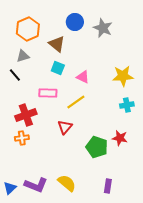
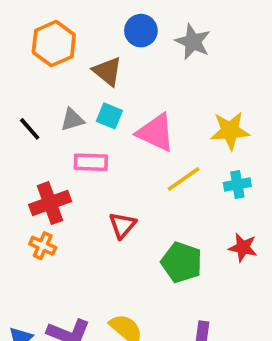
gray triangle: (23, 56) -> (72, 120), moved
pink triangle: (83, 77) -> (156, 133), size x1.6
yellow line: (76, 102) -> (184, 179), moved
orange cross: (22, 138) -> (43, 246), turned 32
red star: (120, 138) -> (243, 248), moved

